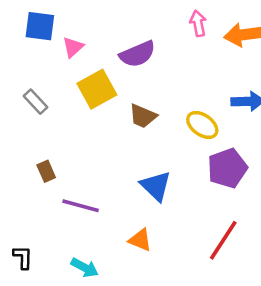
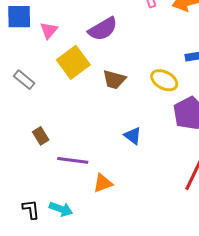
blue triangle: (156, 186) -> (133, 136), size x0.7
orange triangle: (140, 240) -> (103, 183), moved, turned -35
cyan arrow: (85, 268) -> (61, 209), moved

